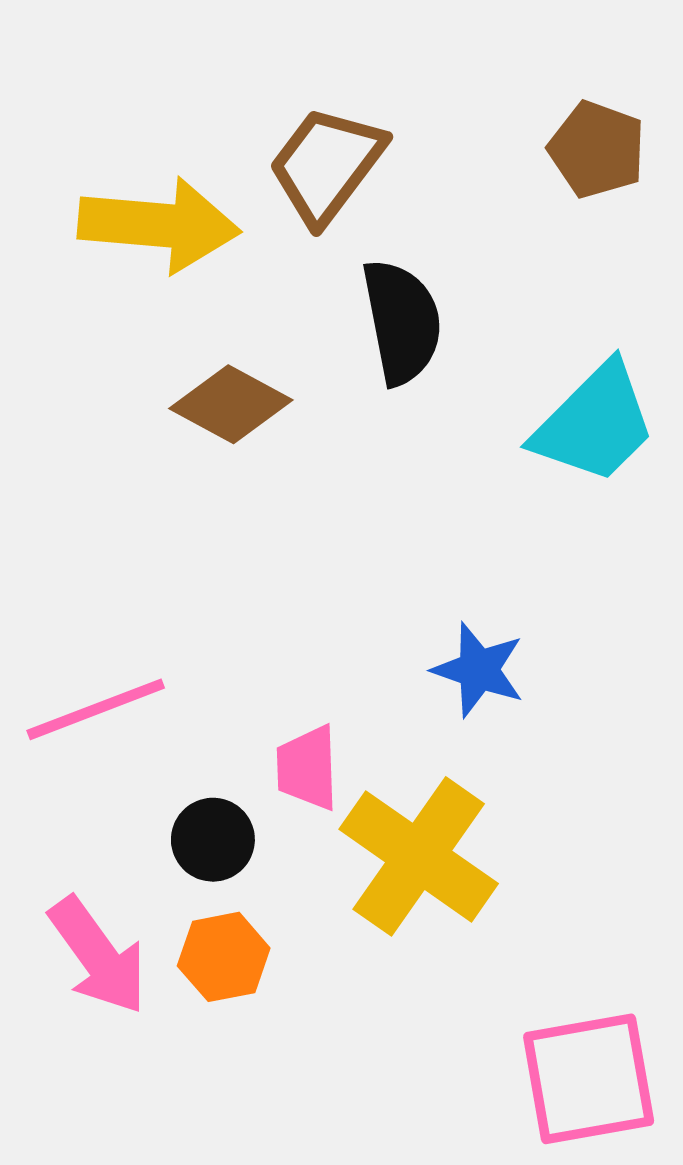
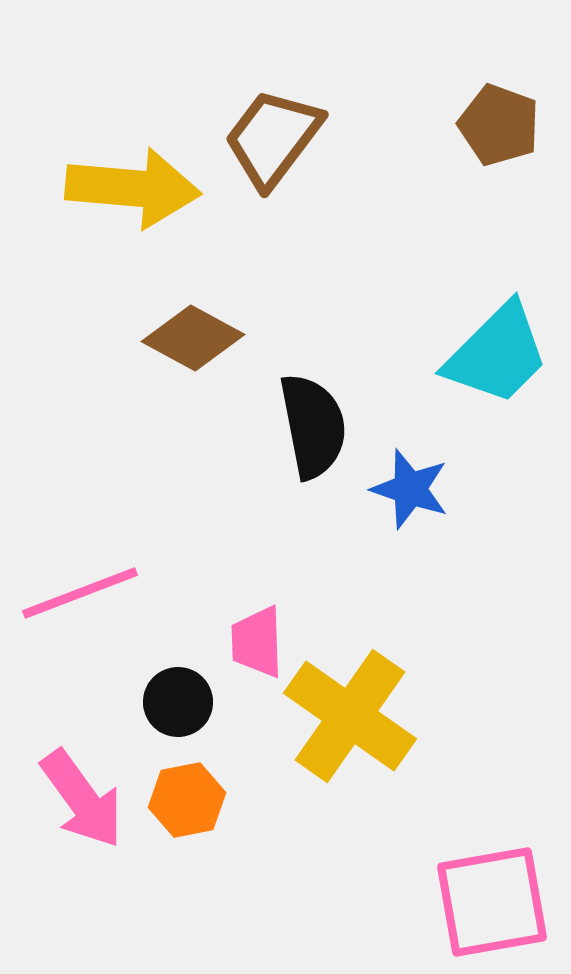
black semicircle: (402, 322) -> (313, 426), moved
blue star: (478, 670) -> (410, 489), moved

